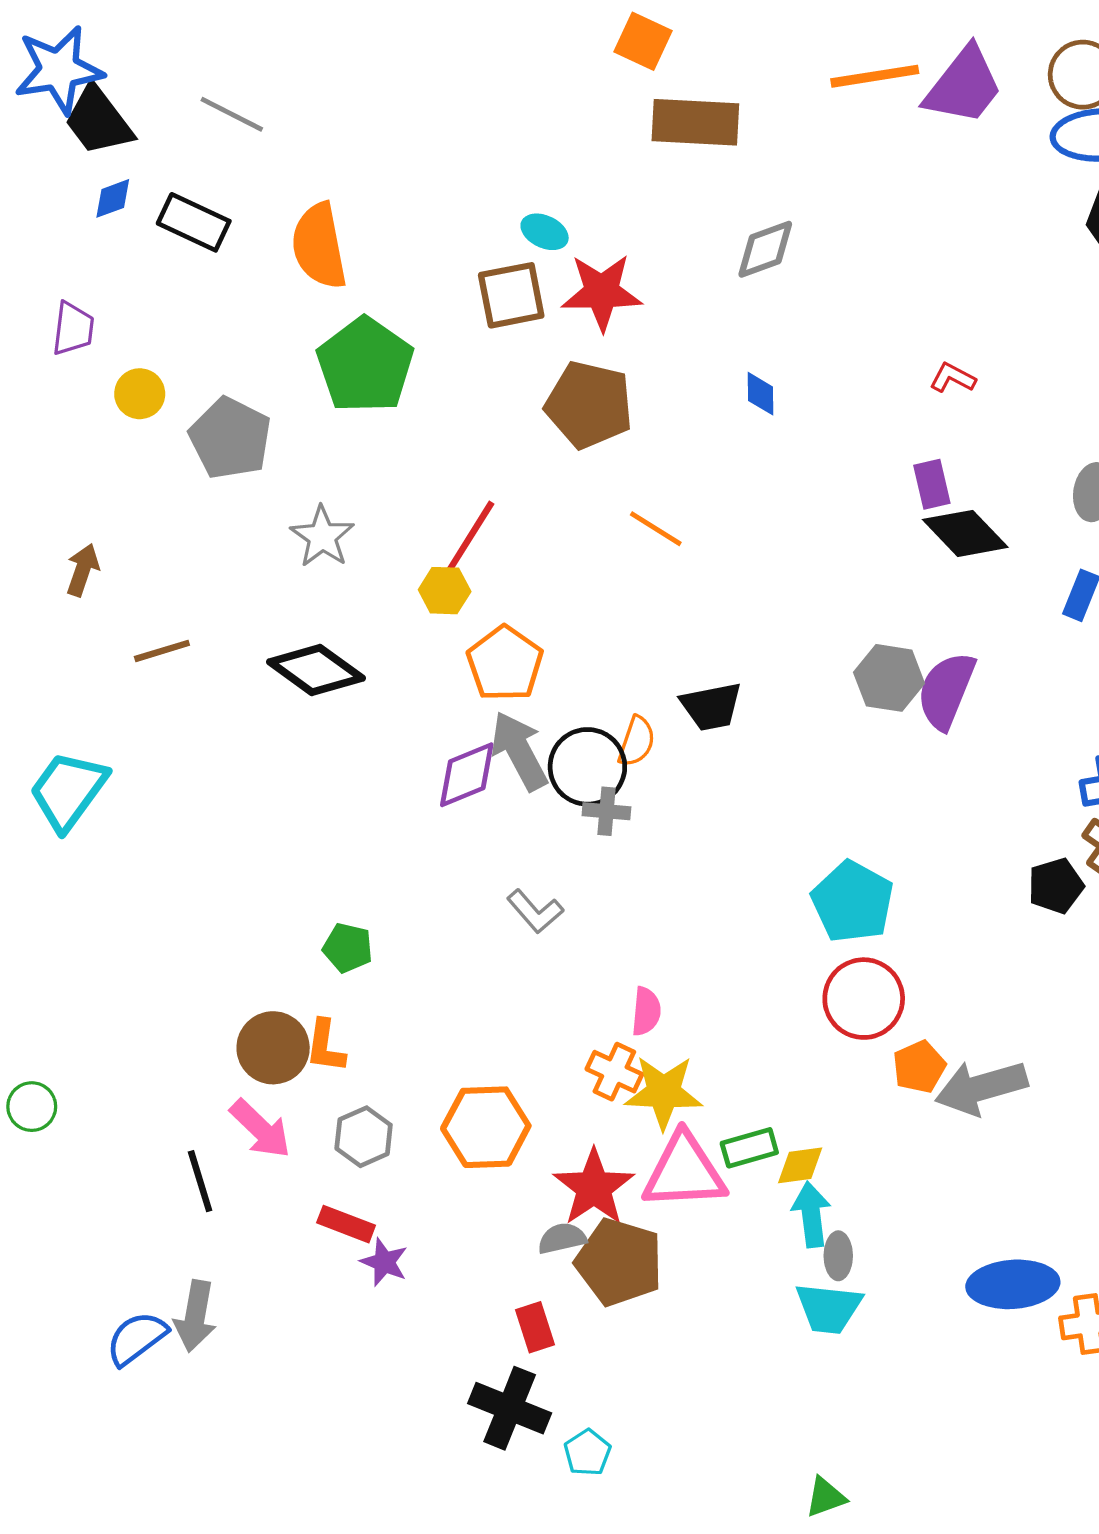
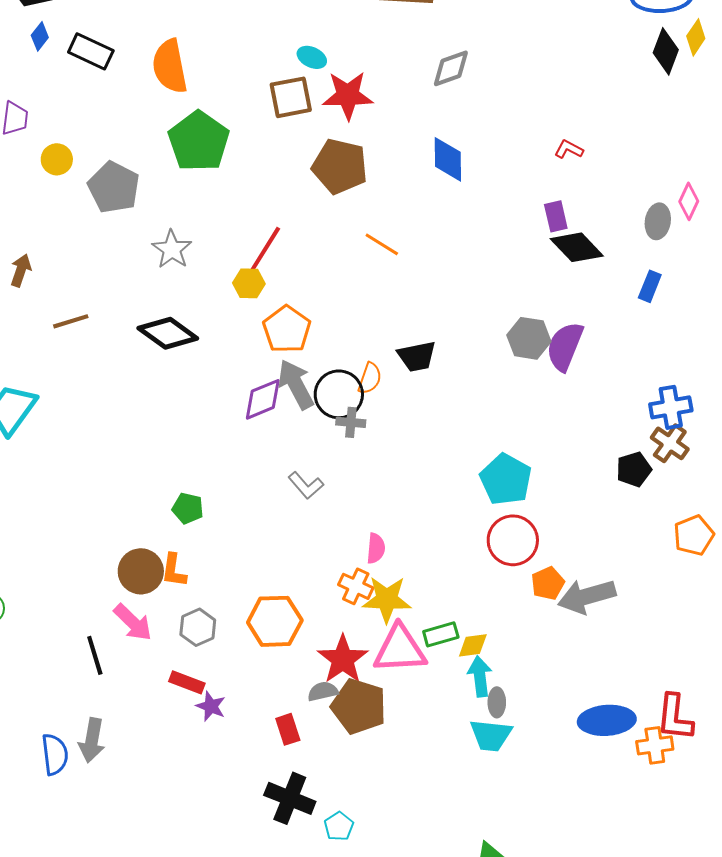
blue diamond: (113, 198) -> (40, 36), turned -32
blue diamond: (760, 394) -> (448, 159), size x1.6
red rectangle: (535, 1327) -> (288, 729), moved
blue semicircle: (137, 1338) -> (55, 754), turned 120

